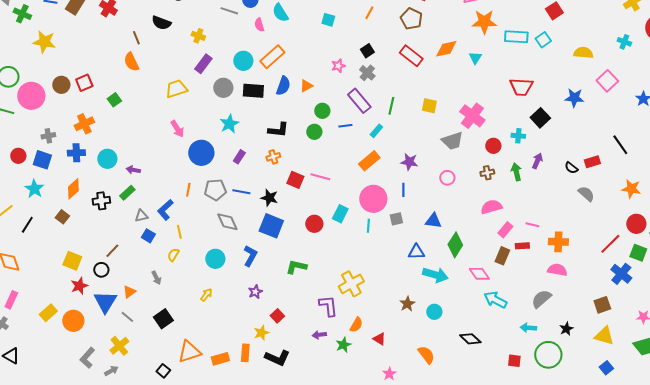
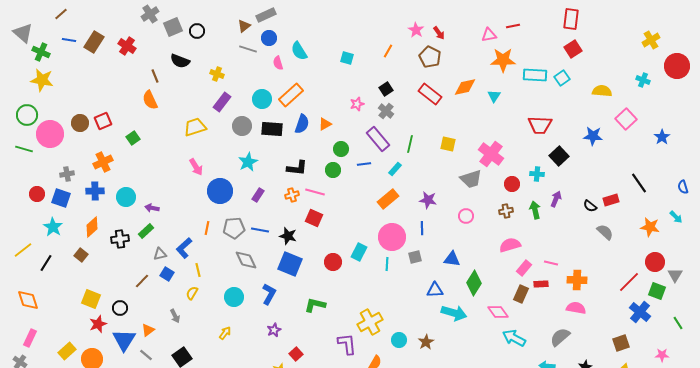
yellow star: (44, 42) -> (42, 80), moved
pink line: (320, 177) -> (315, 192), moved
brown line: (112, 251) -> (142, 281), moved
cyan circle: (434, 312) -> (399, 340), moved

